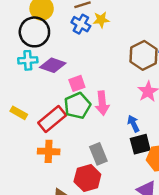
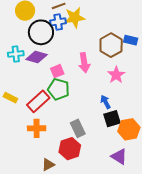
yellow star: (101, 20) -> (75, 18), size x1.5
blue cross: (81, 24) -> (58, 22), turned -35
black circle: (34, 32) -> (41, 32), moved
pink arrow: (102, 103) -> (84, 63), moved
green pentagon: (77, 106) -> (59, 89), turned -30

